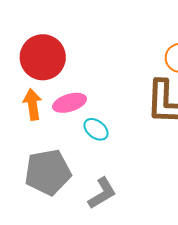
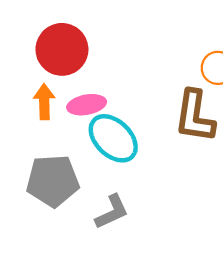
cyan ellipse: (96, 129) -> (113, 138), size x1.8

